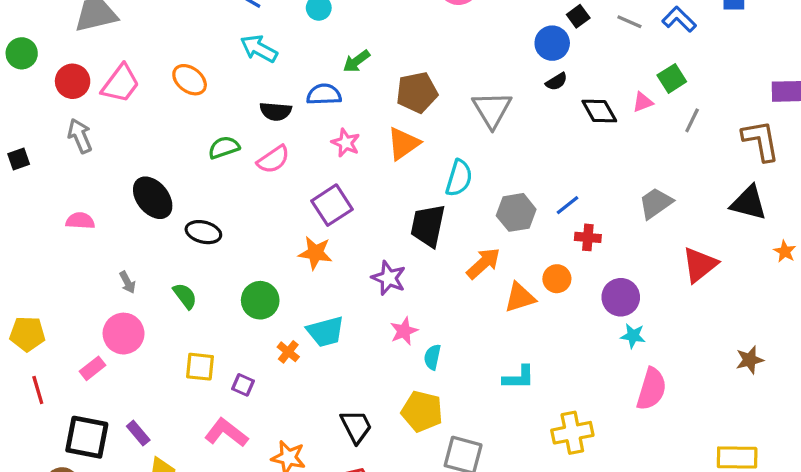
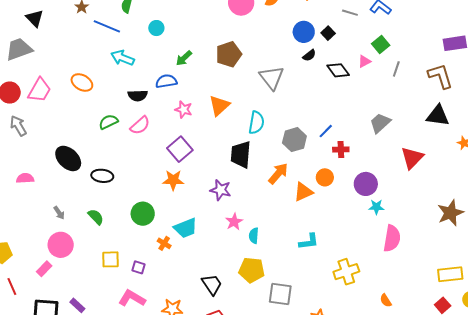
black square: (578, 16) -> (328, 33), moved
brown pentagon: (417, 92) -> (229, 54), moved
brown star: (750, 360) -> (450, 213), size x1.5

